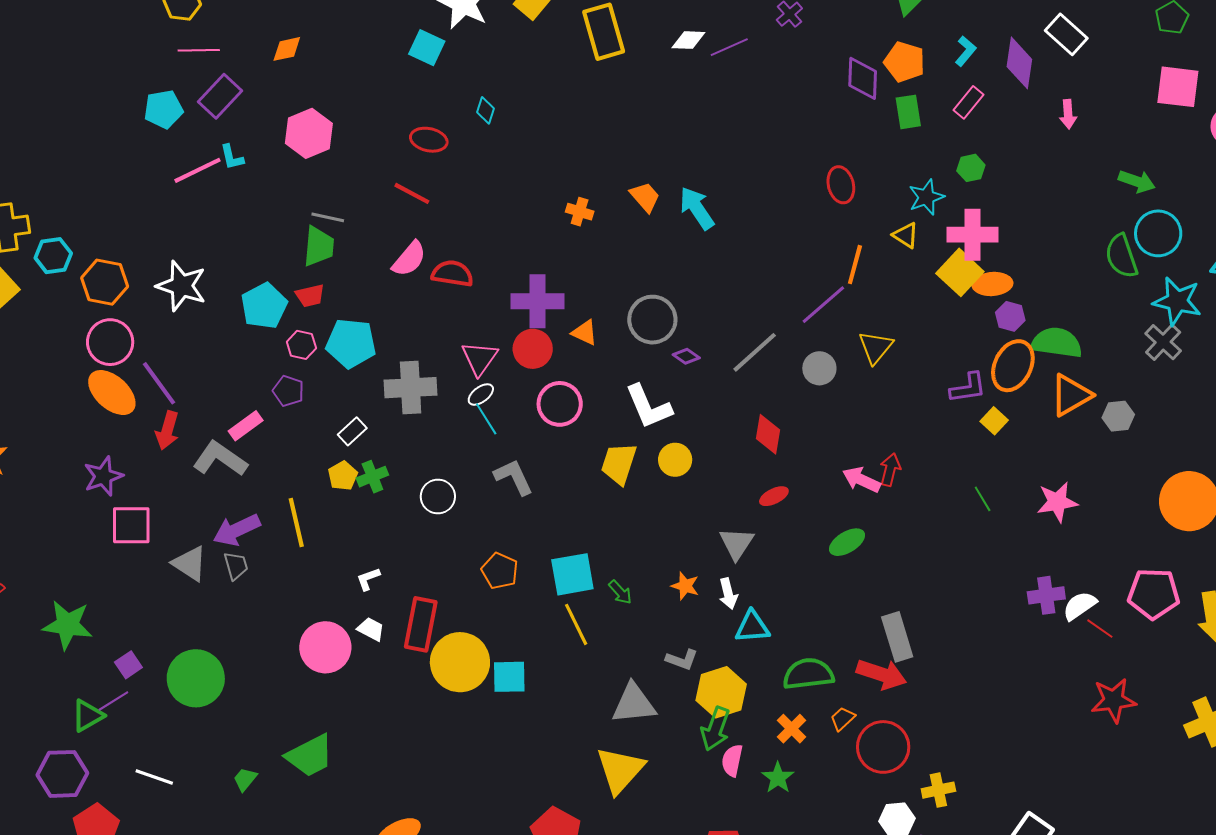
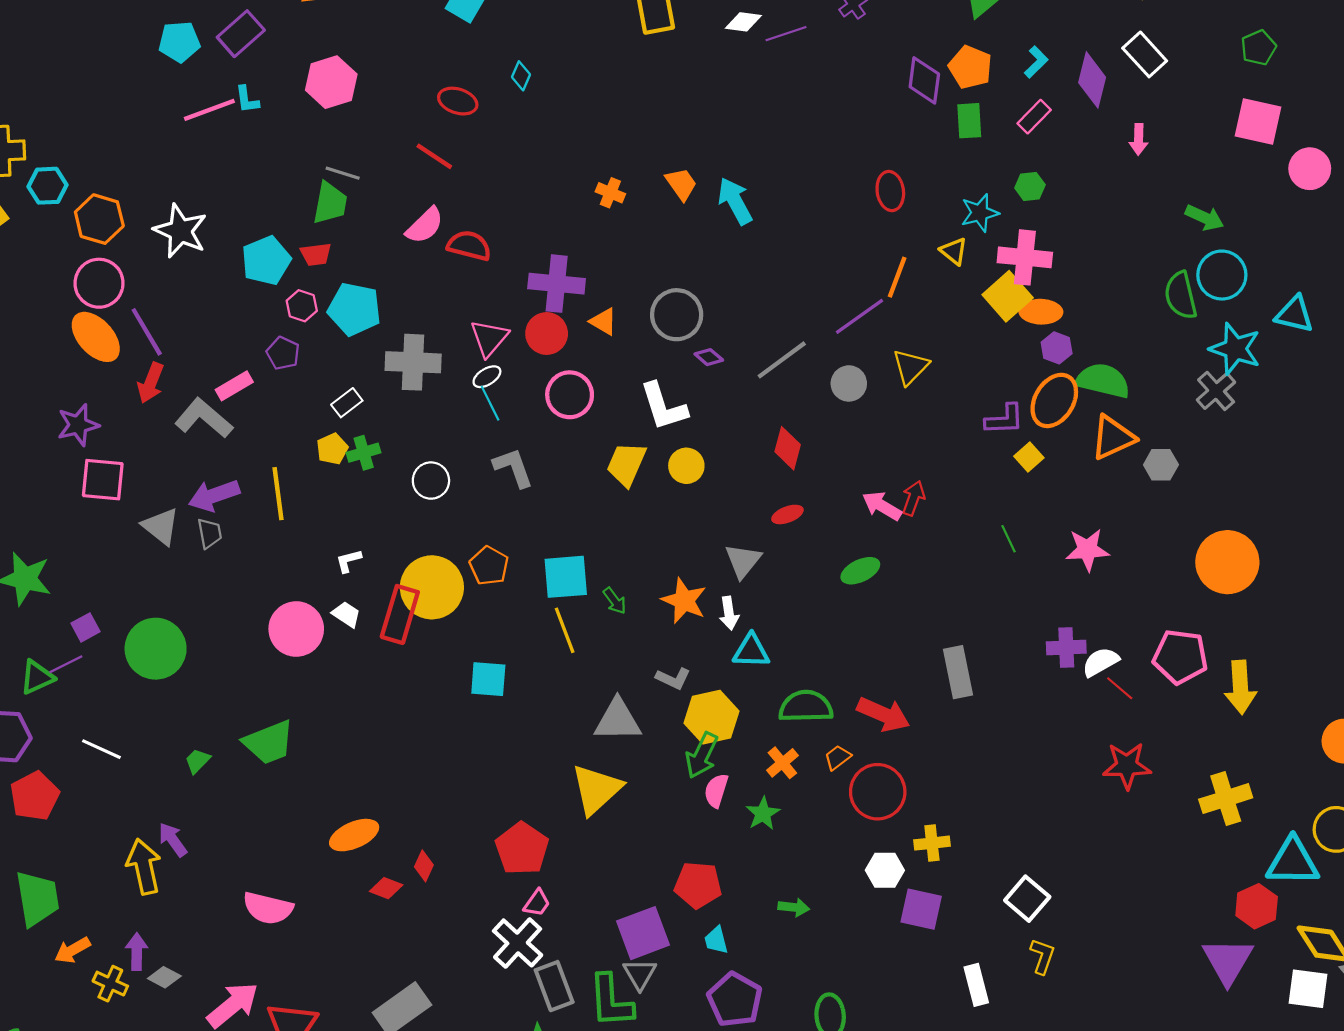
orange star: (685, 586) -> (684, 601), size x1.5
gray rectangle: (897, 637) -> (958, 672), moved
yellow circle: (460, 662) -> (432, 587), moved

